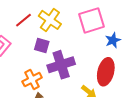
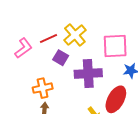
red line: (24, 20) -> (48, 38), moved
purple cross: (61, 65) -> (88, 73), moved

